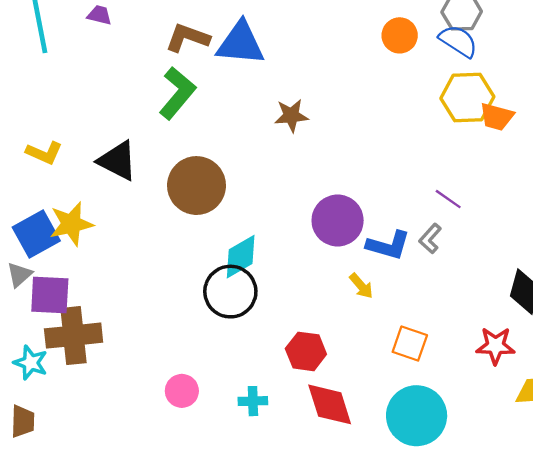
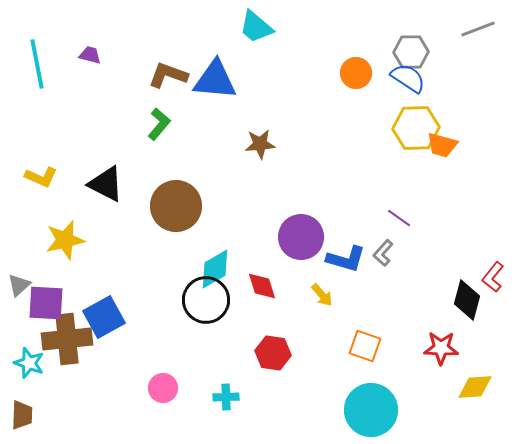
green L-shape: (177, 93) -> (159, 124), size x0.7
blue square: (36, 234) -> (104, 317), moved
red diamond: (330, 404) -> (262, 286), moved, size x0.7

